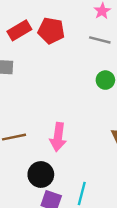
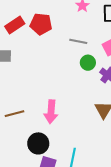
gray line: (100, 40) -> (78, 41), moved

